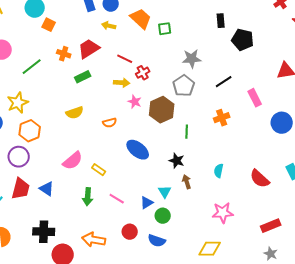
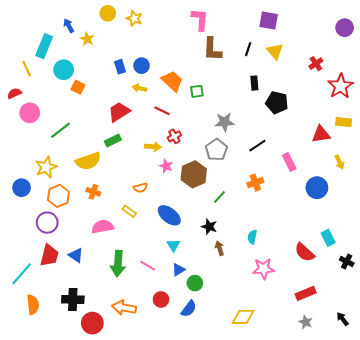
orange cross: (64, 54) -> (93, 192), moved
red line: (125, 59) -> (162, 111), moved
yellow semicircle: (75, 113) -> (88, 161), moved, size x1.4
green line: (187, 132) -> (219, 197), turned 40
pink semicircle: (73, 161) -> (103, 227), turned -150
yellow rectangle: (99, 170) -> (129, 211), moved
red semicircle: (260, 179) -> (305, 252), moved
cyan triangle: (165, 192) -> (173, 245), moved
green arrow: (88, 197) -> (118, 264), size x1.4
pink star: (223, 213) -> (264, 269), moved
blue semicircle: (157, 241) -> (189, 309), turned -72

